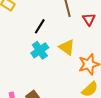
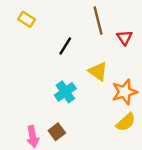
cyan cross: (40, 50) -> (65, 92), moved

